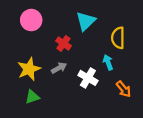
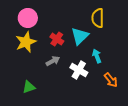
cyan triangle: (86, 21) -> (80, 36), moved
yellow semicircle: (118, 38) -> (98, 18), moved
yellow star: (29, 69) -> (26, 42), moved

